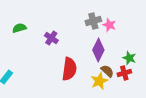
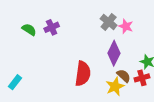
gray cross: (93, 21) -> (109, 22), turned -35
green semicircle: (19, 28) -> (29, 30), turned 48
purple cross: (51, 38) -> (52, 27), moved, turned 32

